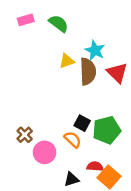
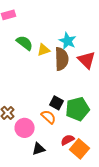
green semicircle: (59, 23) -> (25, 43), moved
red semicircle: (95, 166) -> (68, 140), turned -32
black triangle: (71, 179) -> (39, 149), moved

